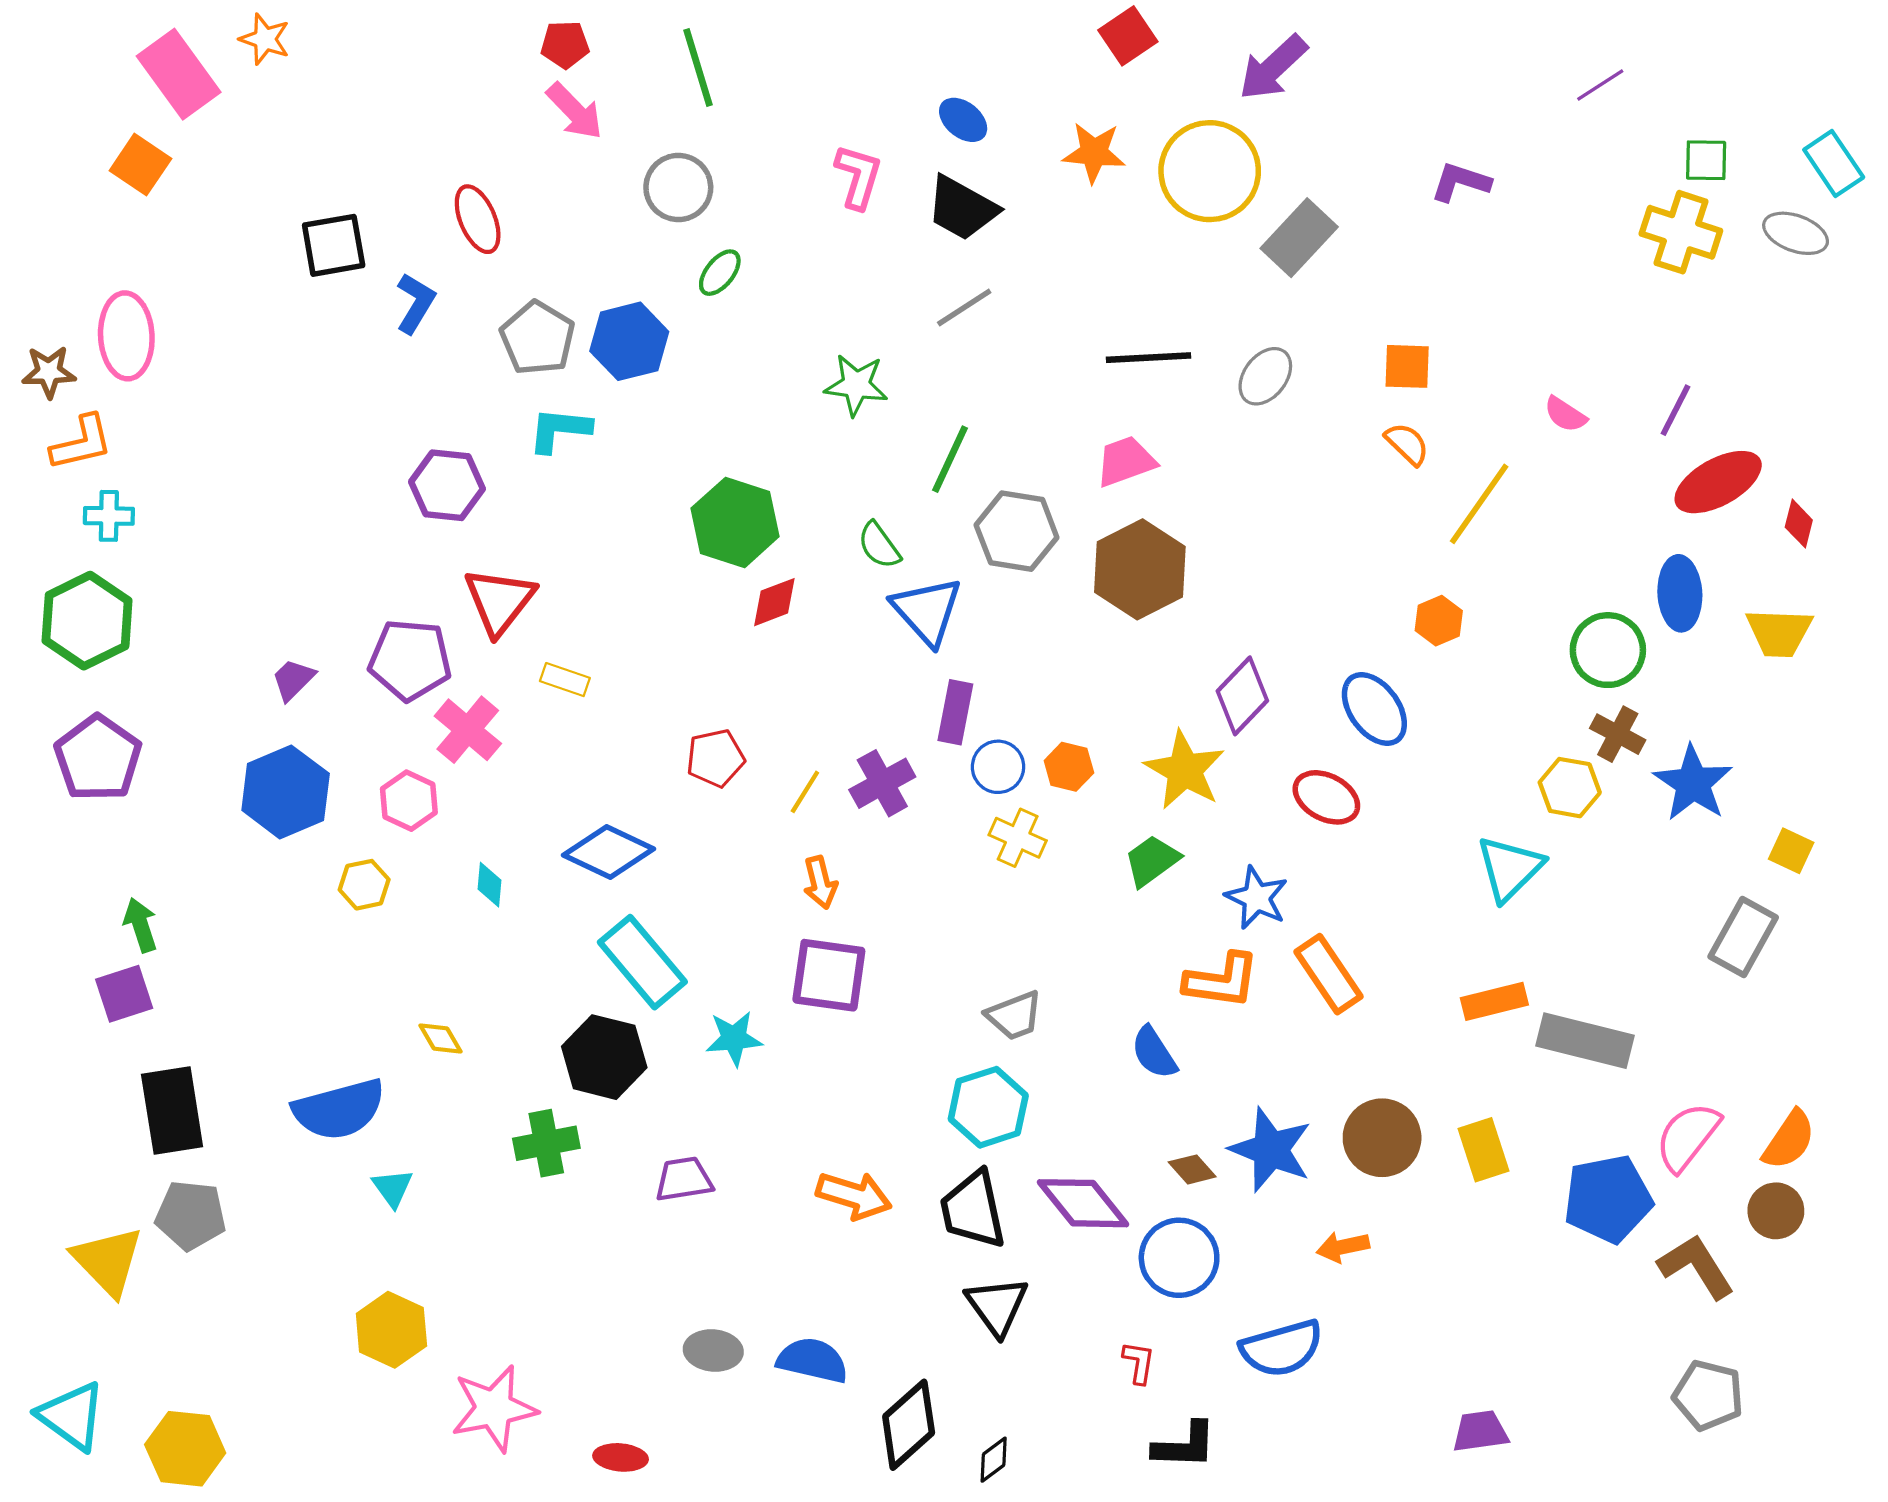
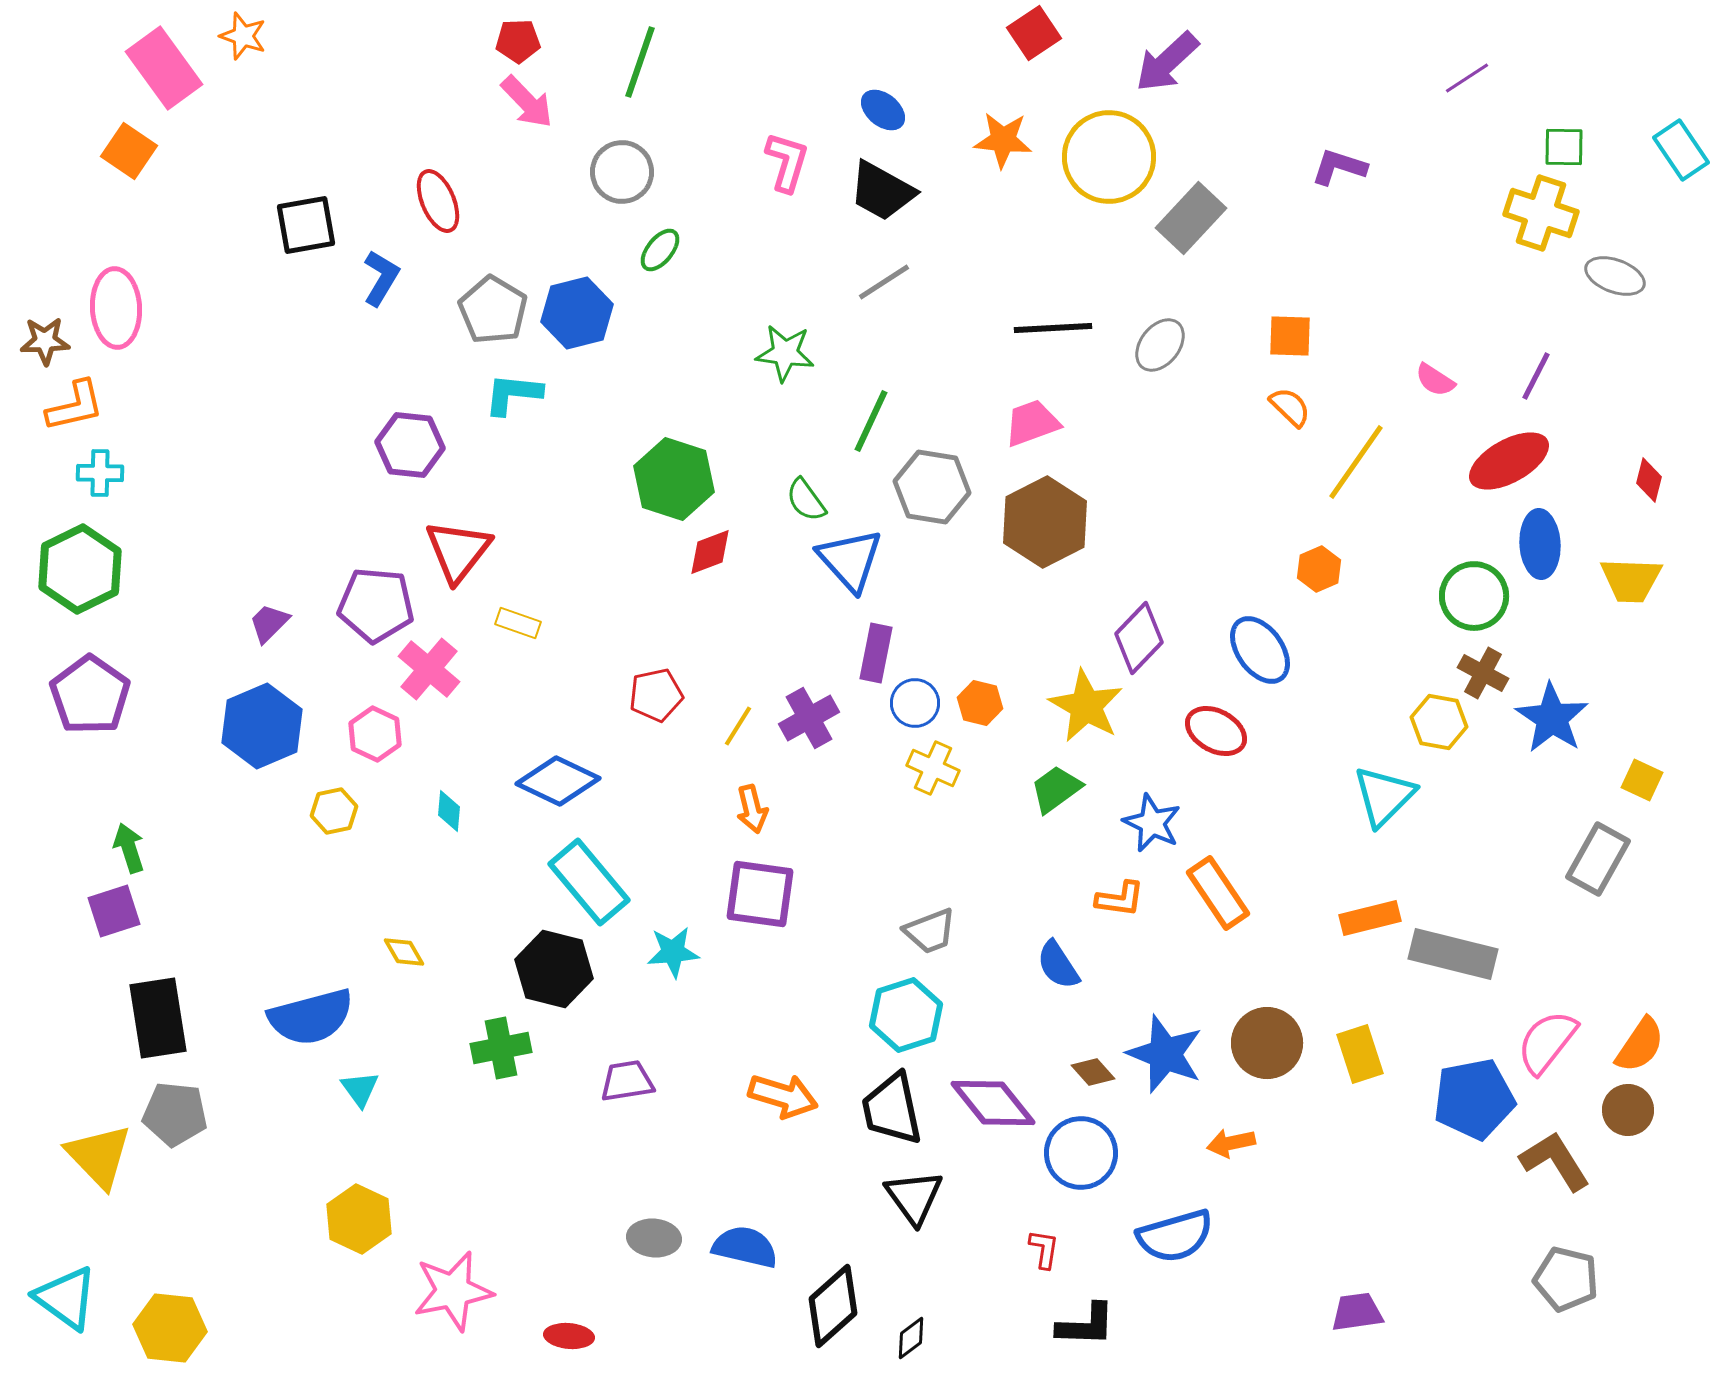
green line: (698, 67) -> (640, 62), turned 36
gray ellipse: (1796, 233) -> (1615, 276), moved
red ellipse: (1718, 482) -> (1509, 461), moved
orange L-shape: (1222, 981) -> (1120, 899), size x0.7

